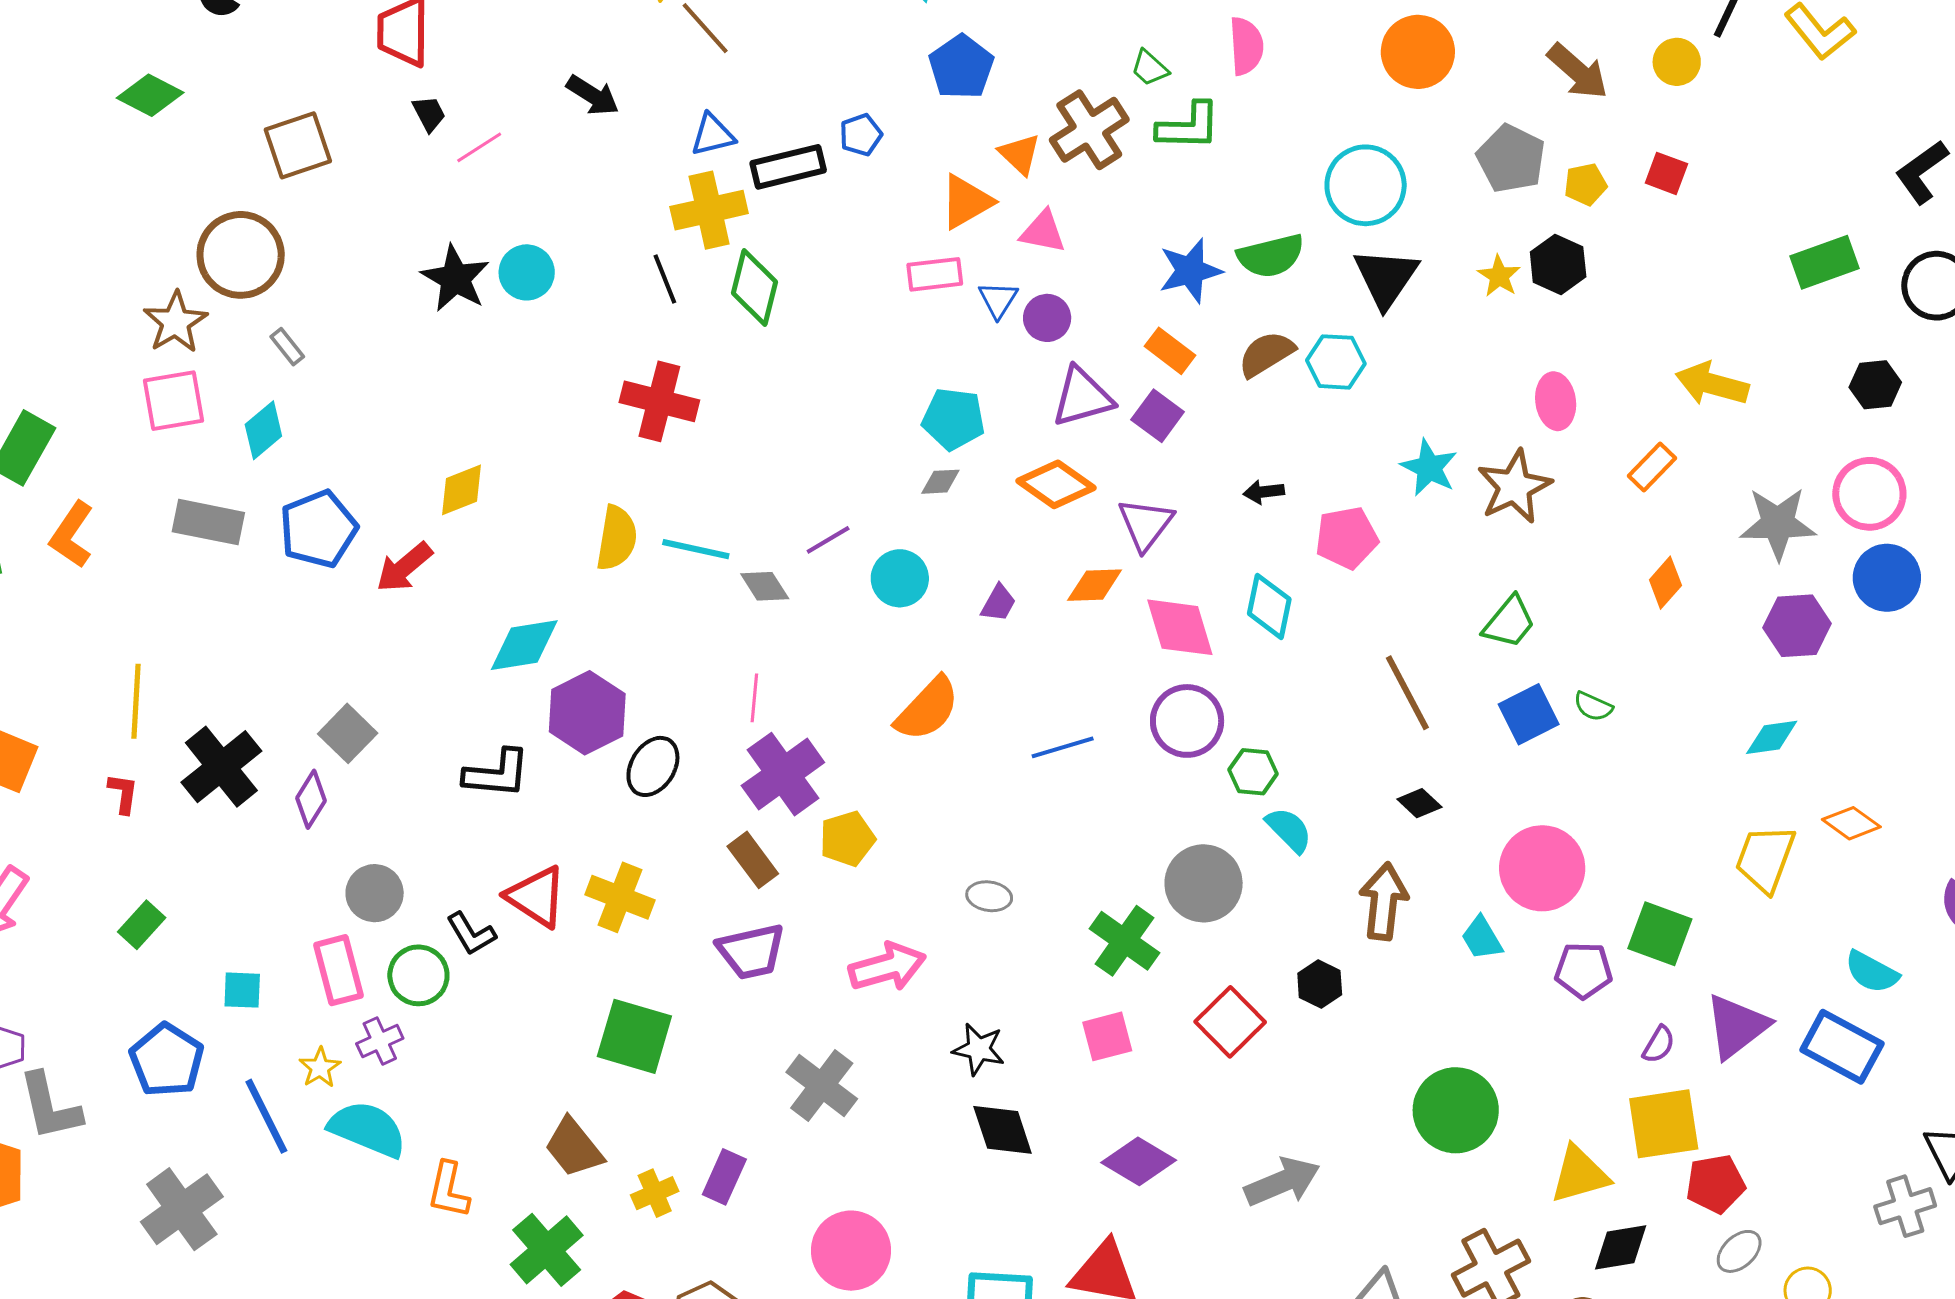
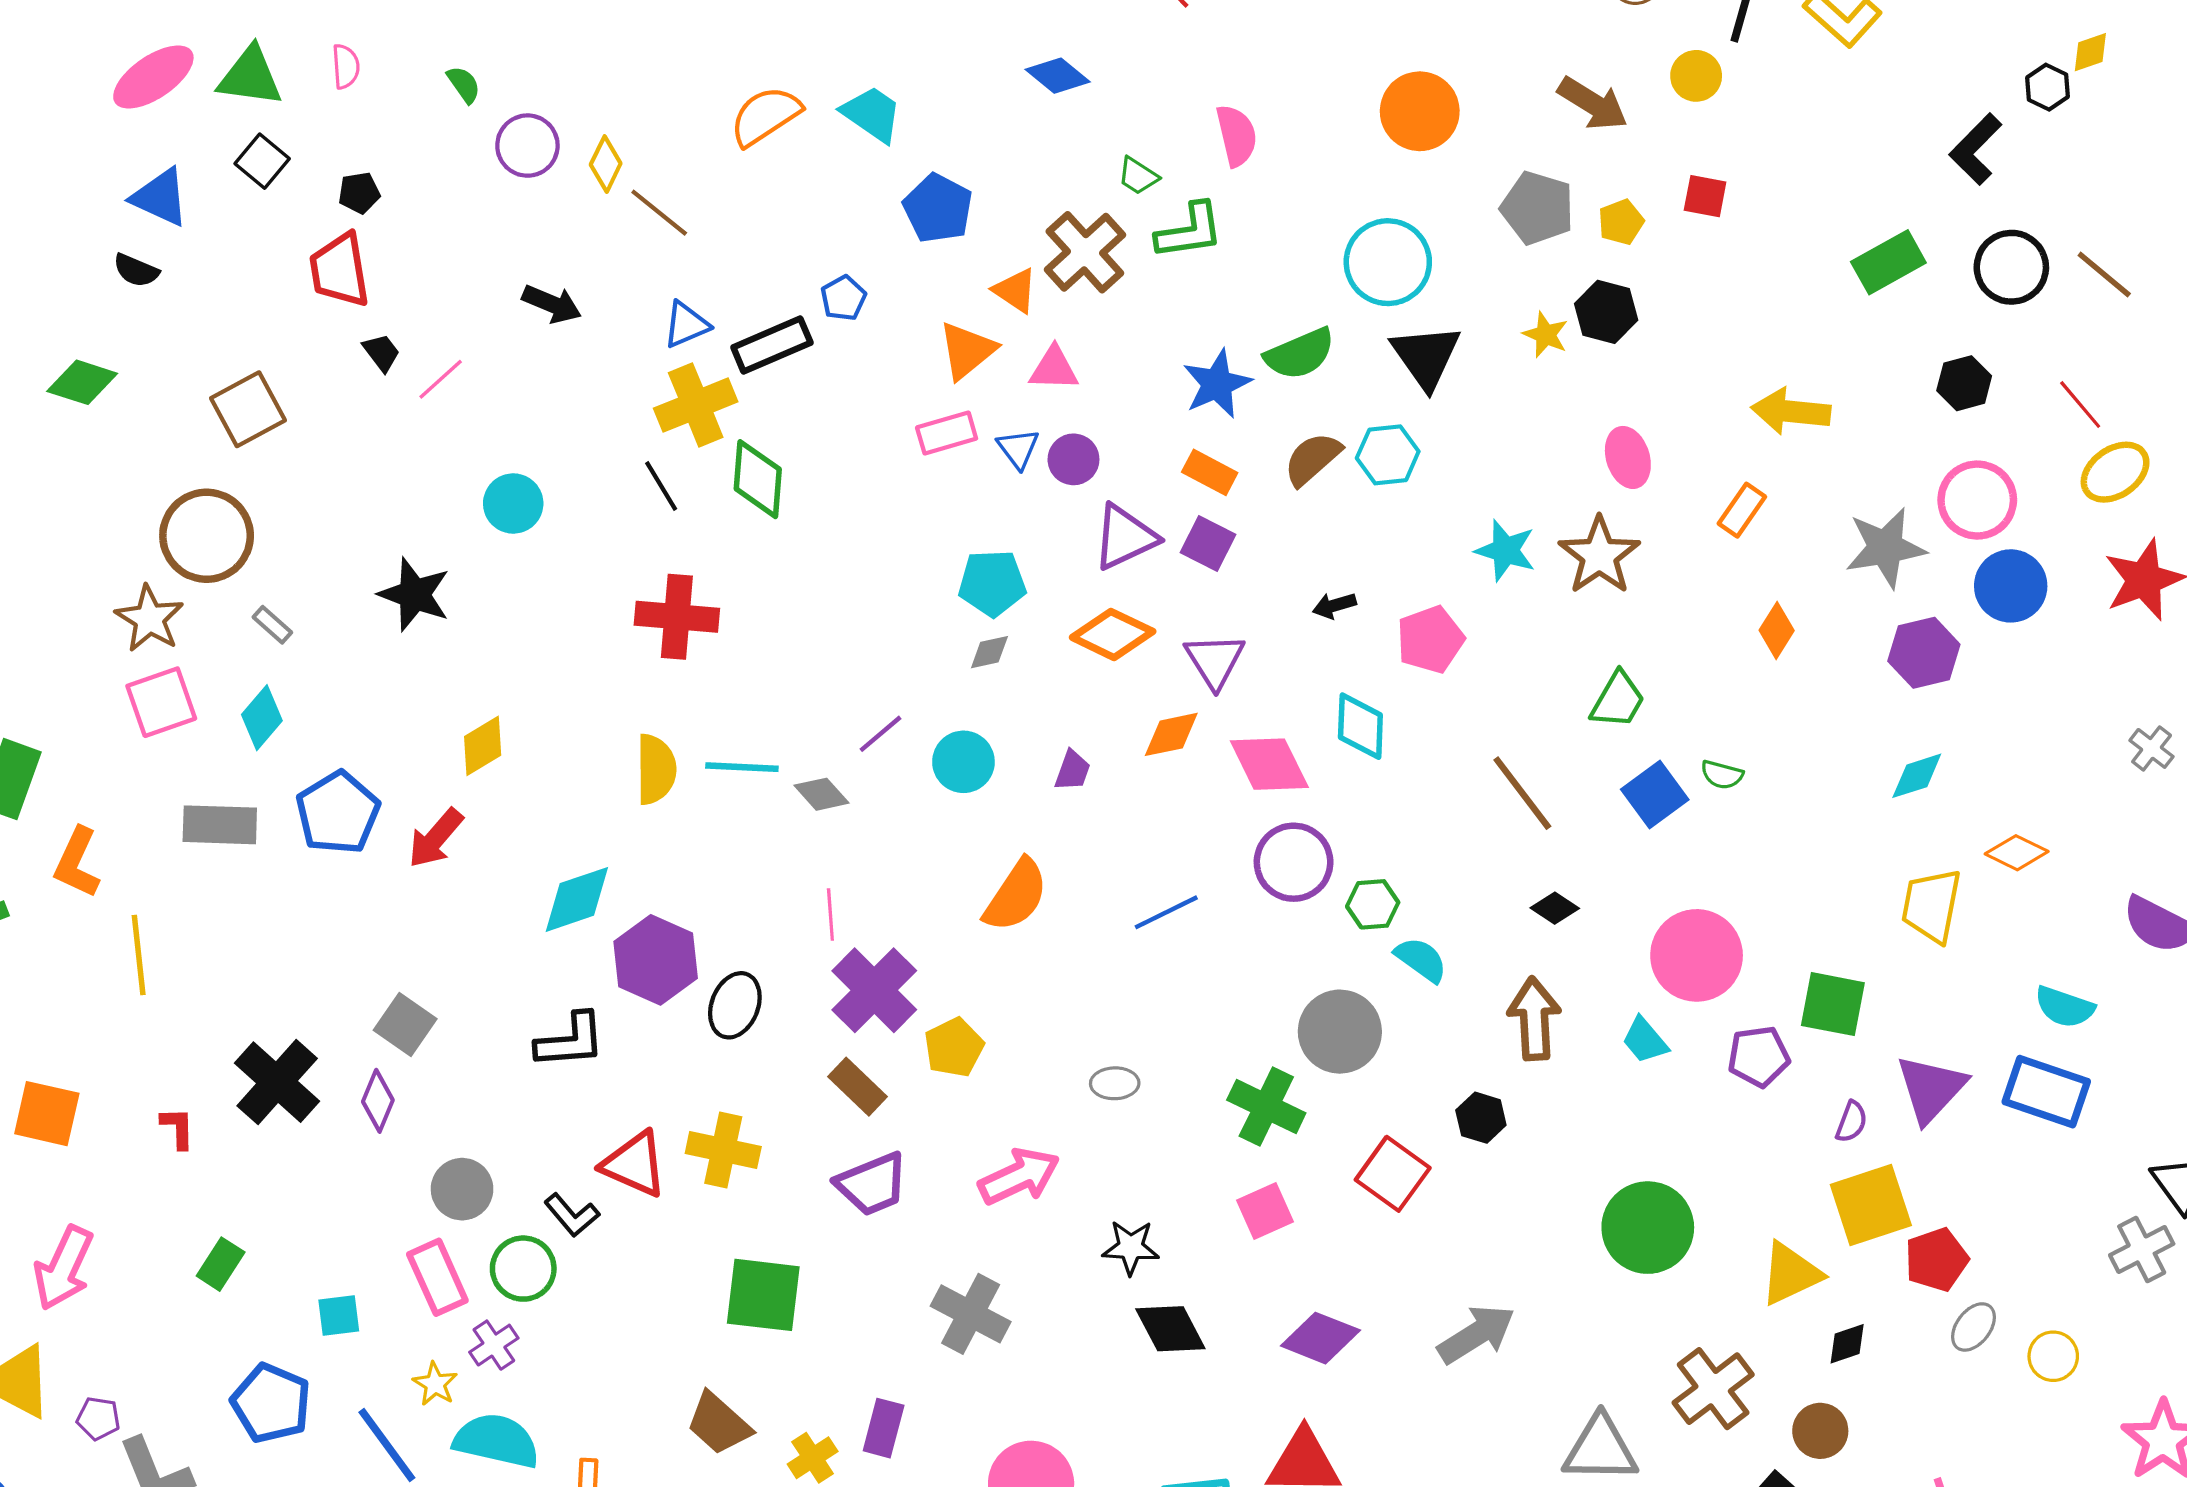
black star: (455, 278) -> (414, 595), moved
yellow line: (136, 701) -> (139, 955), moved
black diamond: (1621, 1247) -> (1847, 1344), size x0.7

